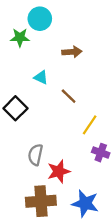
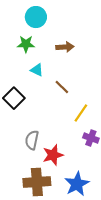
green star: (20, 37) -> (26, 44), moved
blue star: (85, 203) -> (77, 184), turned 30

